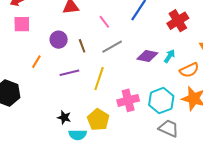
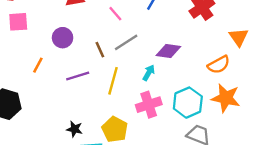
brown line: (82, 46) -> (100, 50), moved
cyan arrow: (169, 56) -> (149, 73), moved

